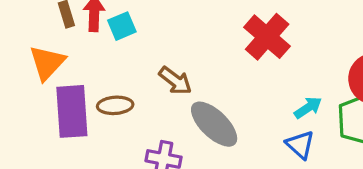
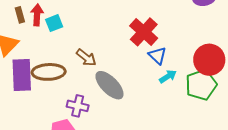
brown ellipse: (115, 105) -> (49, 72), size x1.5
blue triangle: (300, 145) -> (157, 56), moved

